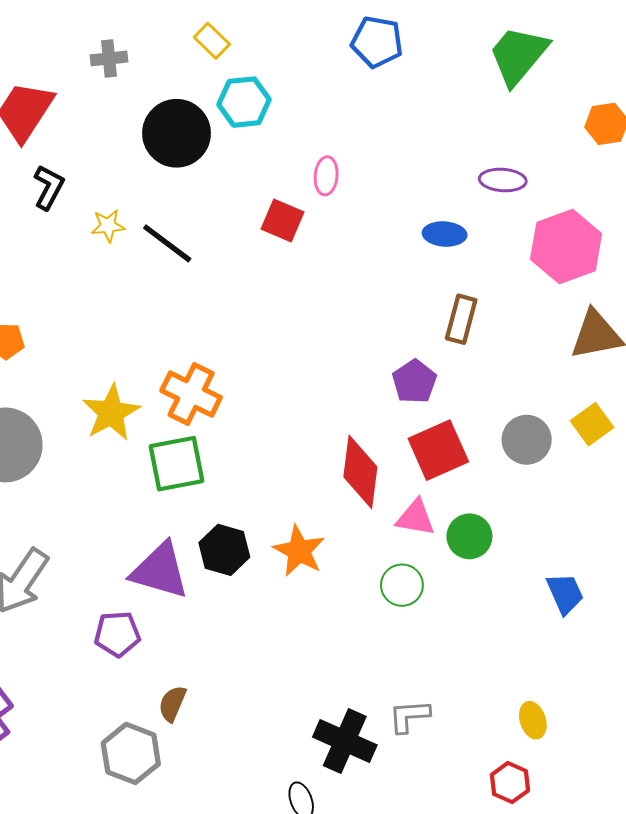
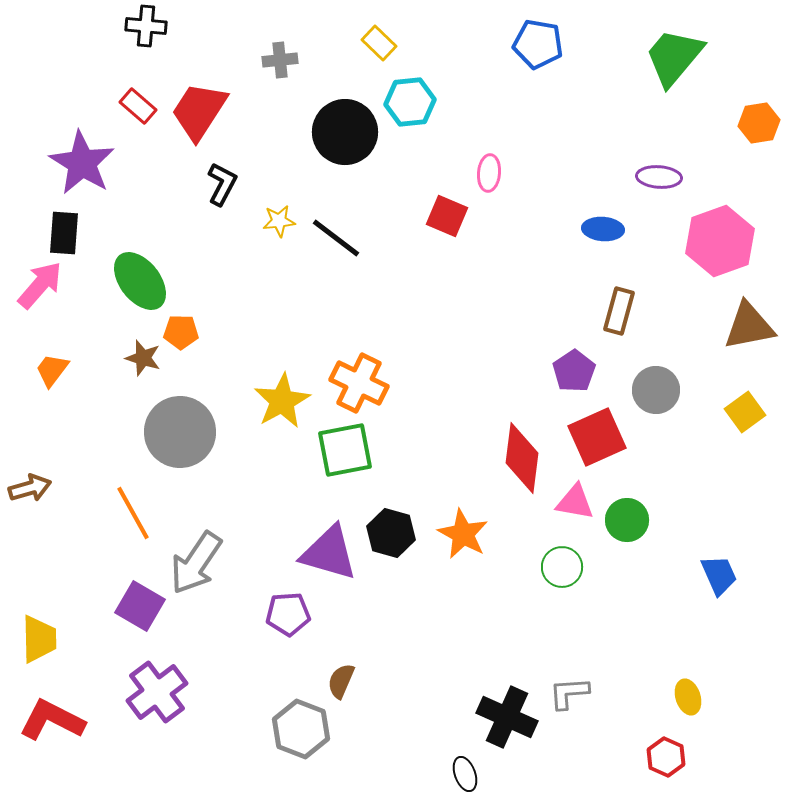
gray circle: (527, 440) -> (656, 390), moved

